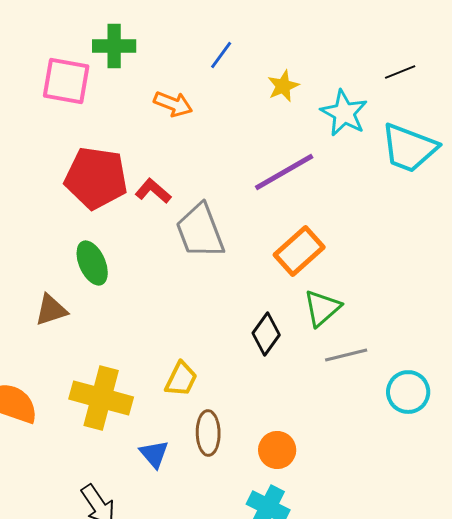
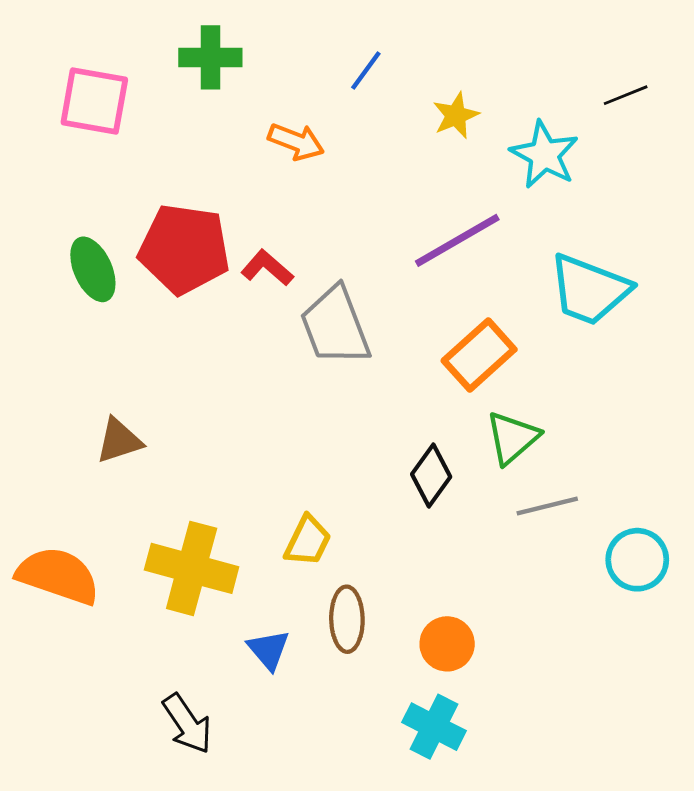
pink square: (66, 81) -> (94, 101), moved
cyan trapezoid: (409, 148) -> (589, 290), moved
green ellipse: (92, 263) -> (93, 269), moved

